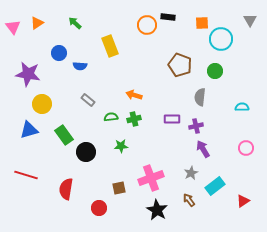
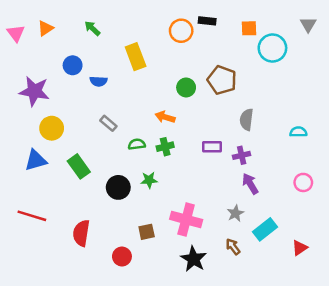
green circle: (215, 71) -> (186, 87), moved
black circle: (86, 152) -> (118, 187), moved
pink cross: (151, 178) -> (186, 219), turned 35

